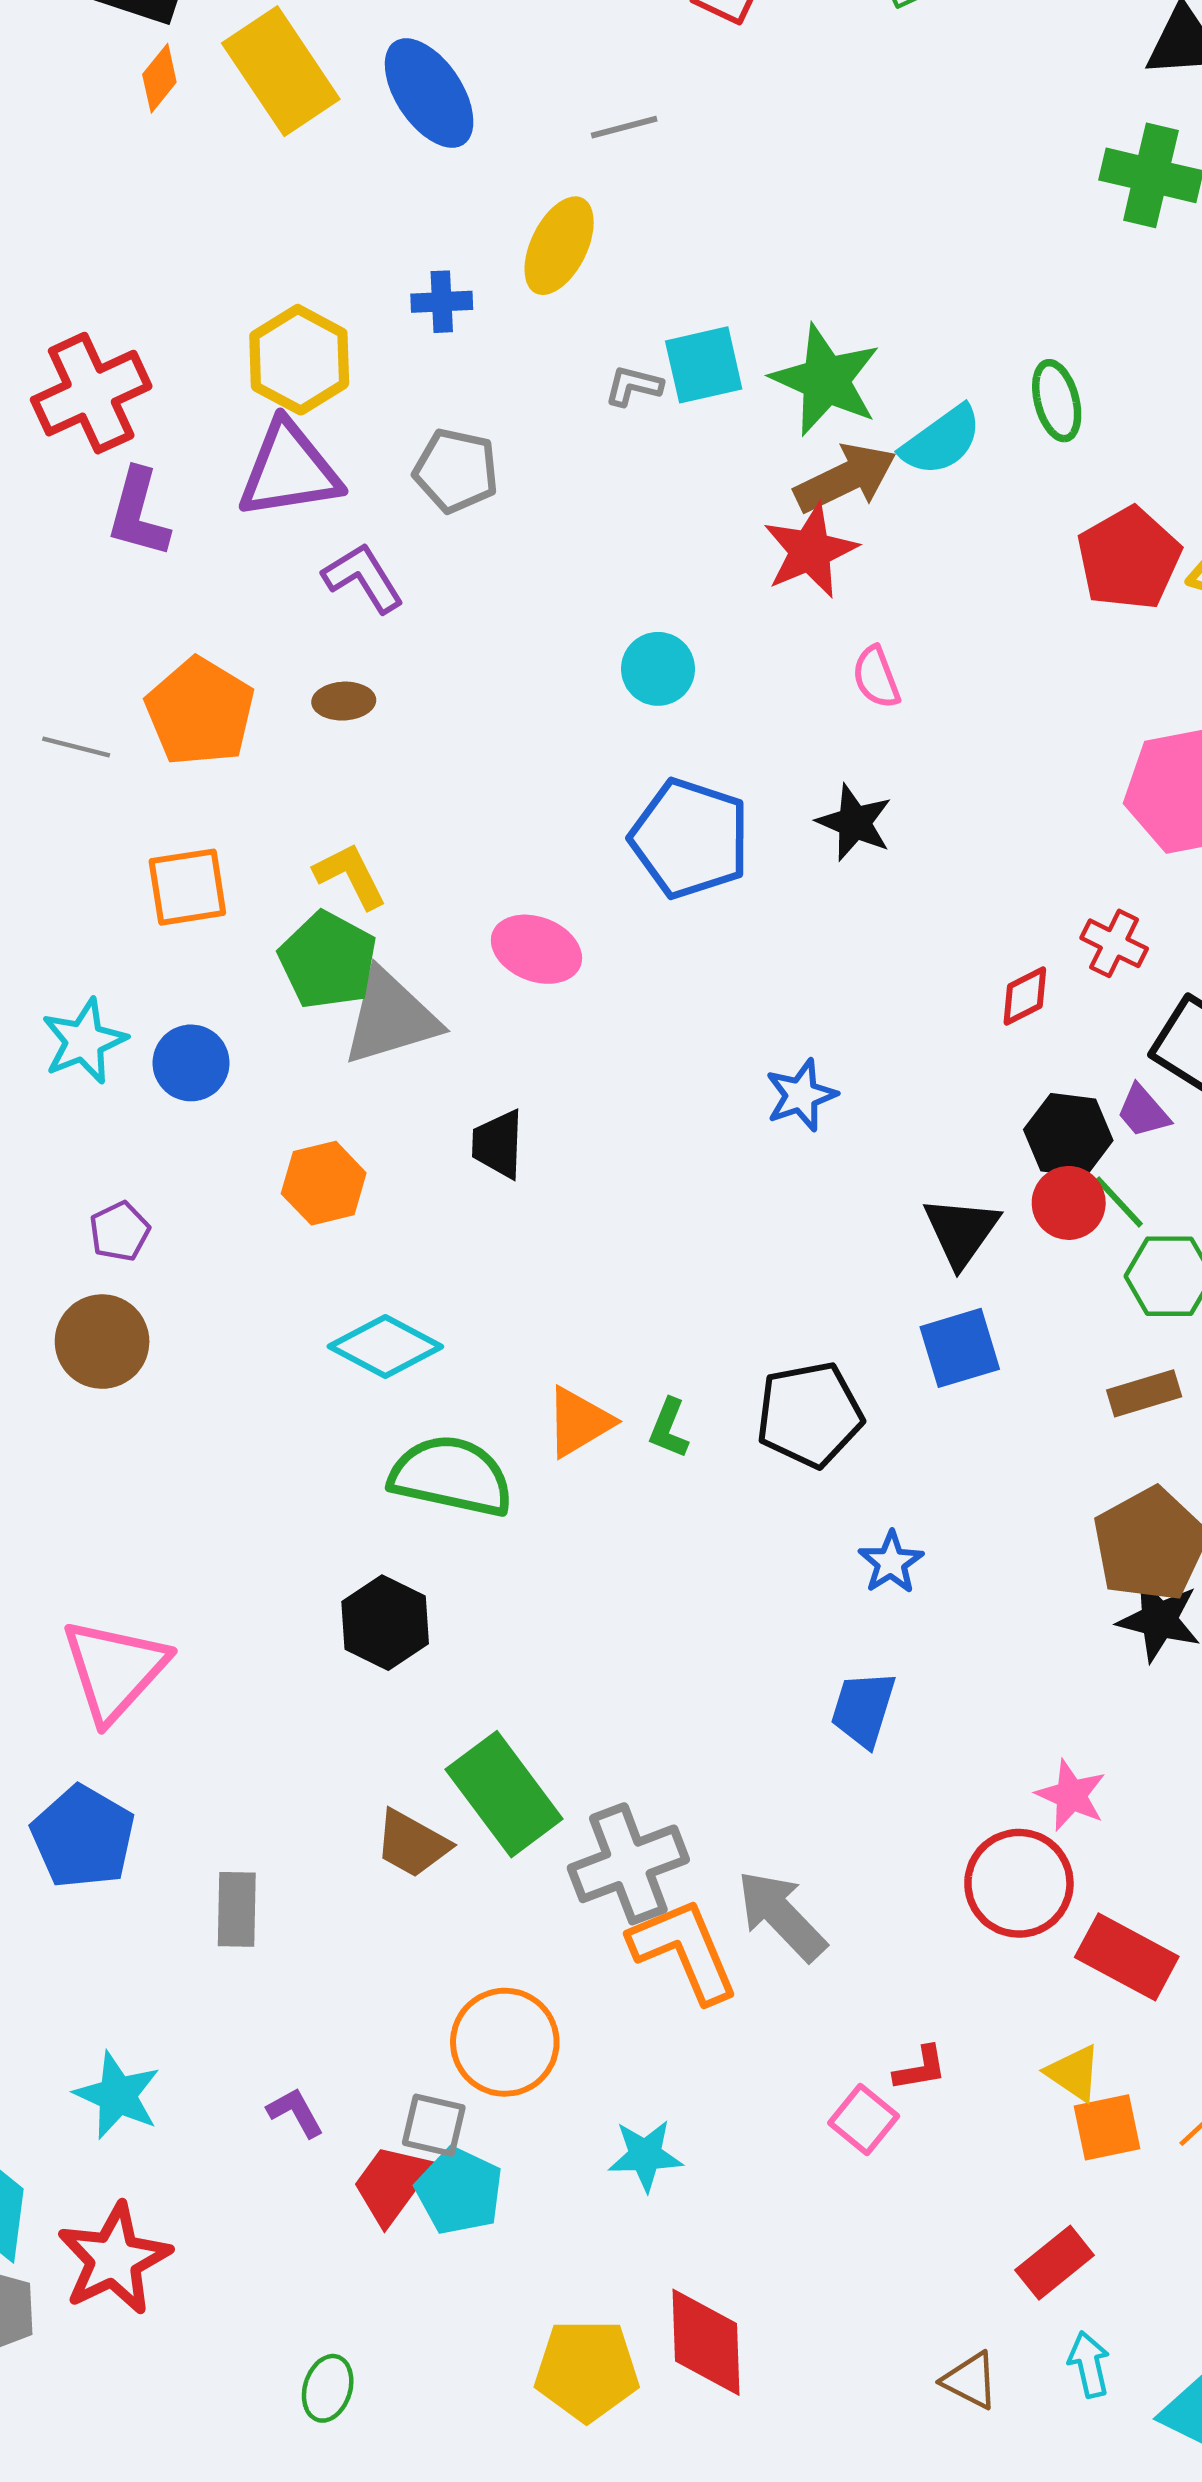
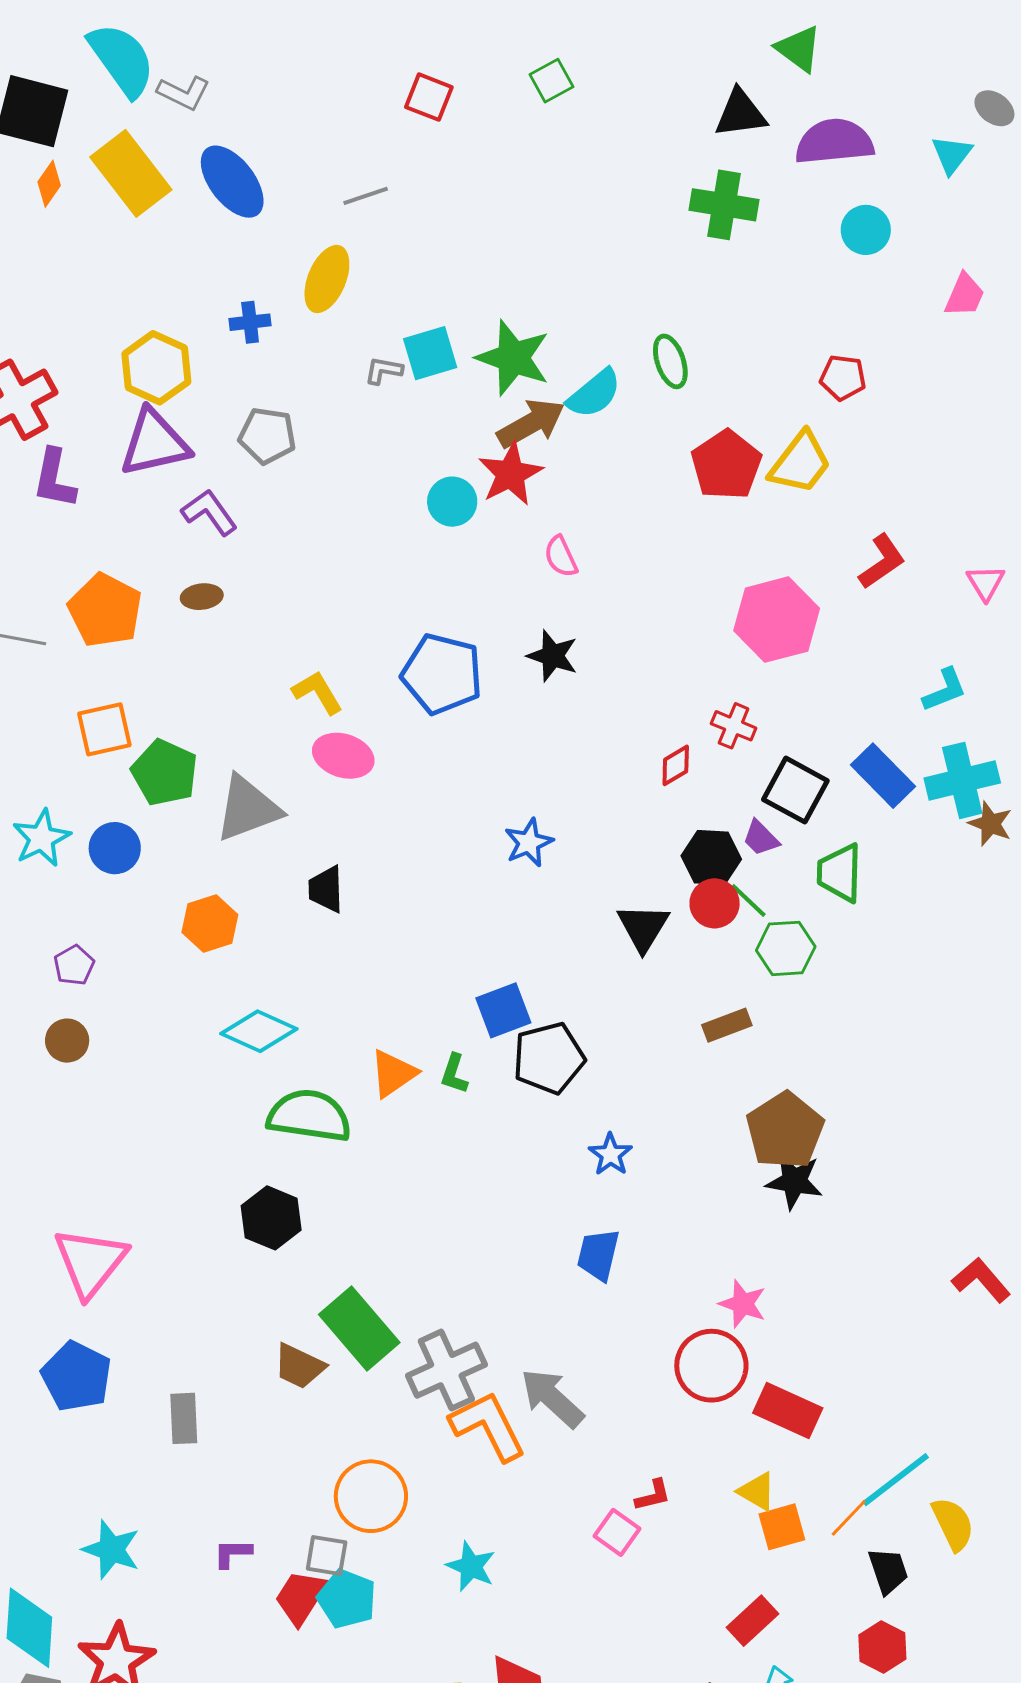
cyan circle: (658, 669) -> (452, 502), moved
yellow L-shape: (350, 876) -> (317, 692), moved
green pentagon: (328, 960) -> (165, 773), moved
brown circle: (102, 1342) -> (67, 1041), size x0.7
blue square: (960, 1348) -> (503, 1010), moved
brown rectangle: (1144, 1393) -> (727, 1025), moved
purple L-shape: (295, 2112) -> (232, 1553), turned -57
cyan star: (645, 2155) -> (471, 1566), turned 30

